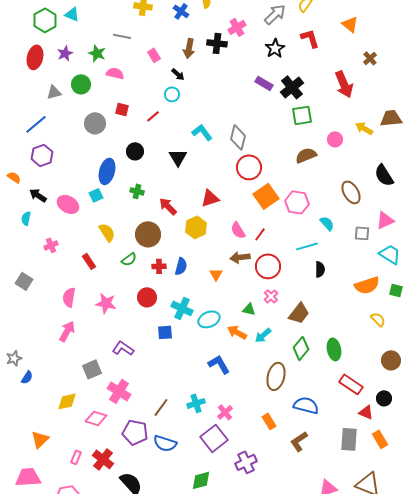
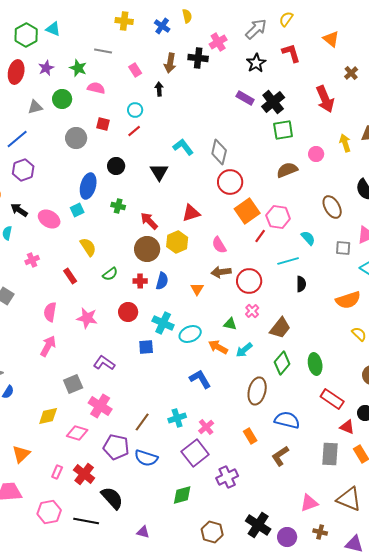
black arrow: (178, 74) -> (159, 89), turned -136
cyan circle: (172, 94) -> (135, 110), moved
yellow arrow: (364, 128) -> (345, 143), turned 42
brown circle: (148, 234) -> (147, 249), moved
red line: (260, 234) -> (260, 236), moved

